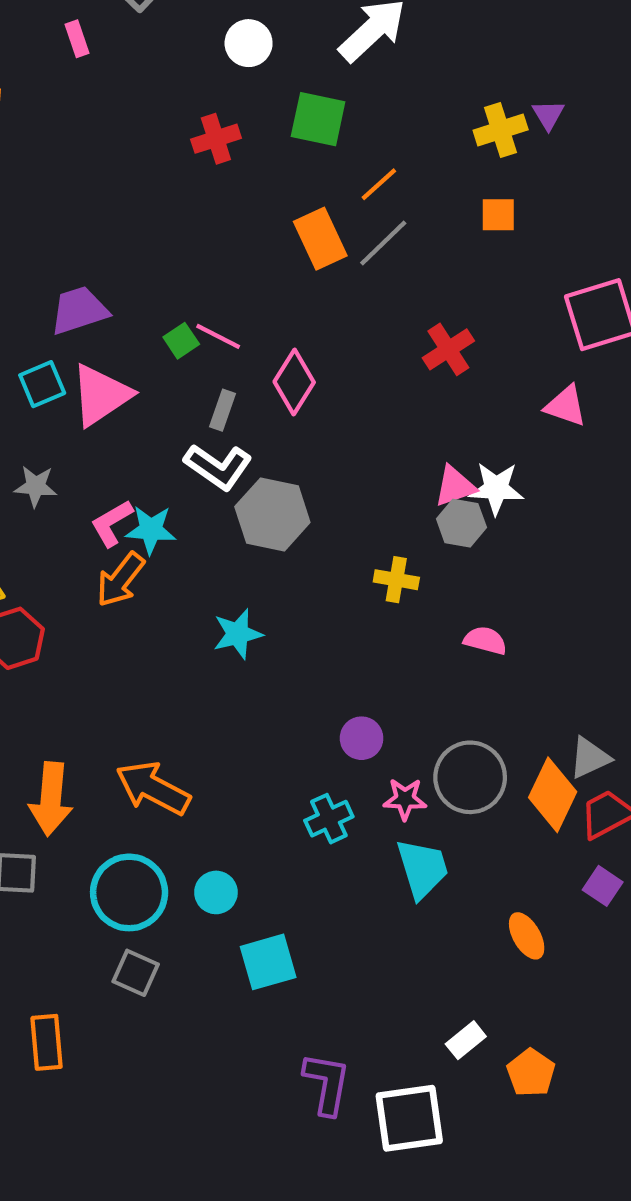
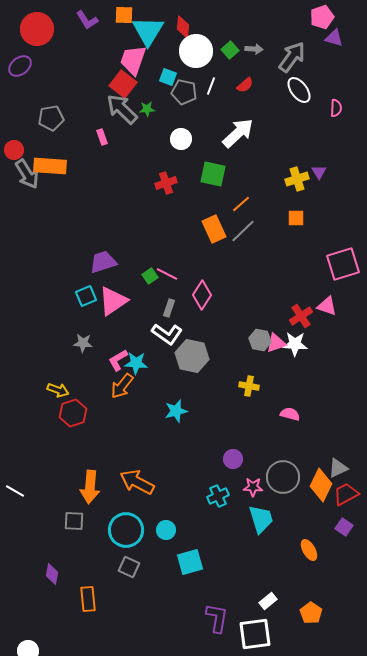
red cross: (448, 349) -> (301, 316), moved
gray hexagon: (461, 523) -> (260, 340), moved
white rectangle: (466, 1040) -> (268, 601), moved

